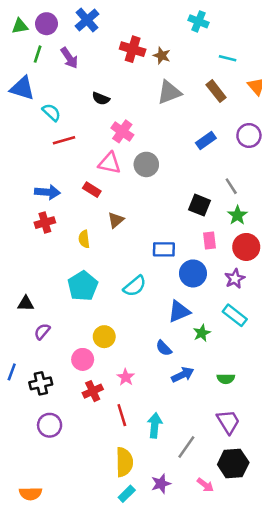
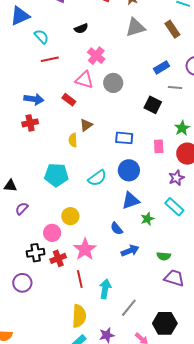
blue triangle: (22, 88) -> (20, 16), turned -45
black semicircle: (101, 99) -> (81, 28), turned -48
gray line: (231, 186) -> (175, 87), moved, turned -56
black square: (199, 205) -> (153, 105), moved
yellow semicircle: (84, 239) -> (73, 140), moved
blue rectangle: (164, 249) -> (124, 138), moved
blue circle: (193, 273) -> (129, 170), moved
cyan pentagon: (83, 286) -> (56, 175), turned 30
pink star: (126, 377) -> (85, 249), size x1.6
black cross: (41, 383) -> (36, 253), moved
purple trapezoid: (228, 422) -> (174, 278), moved, turned -45

